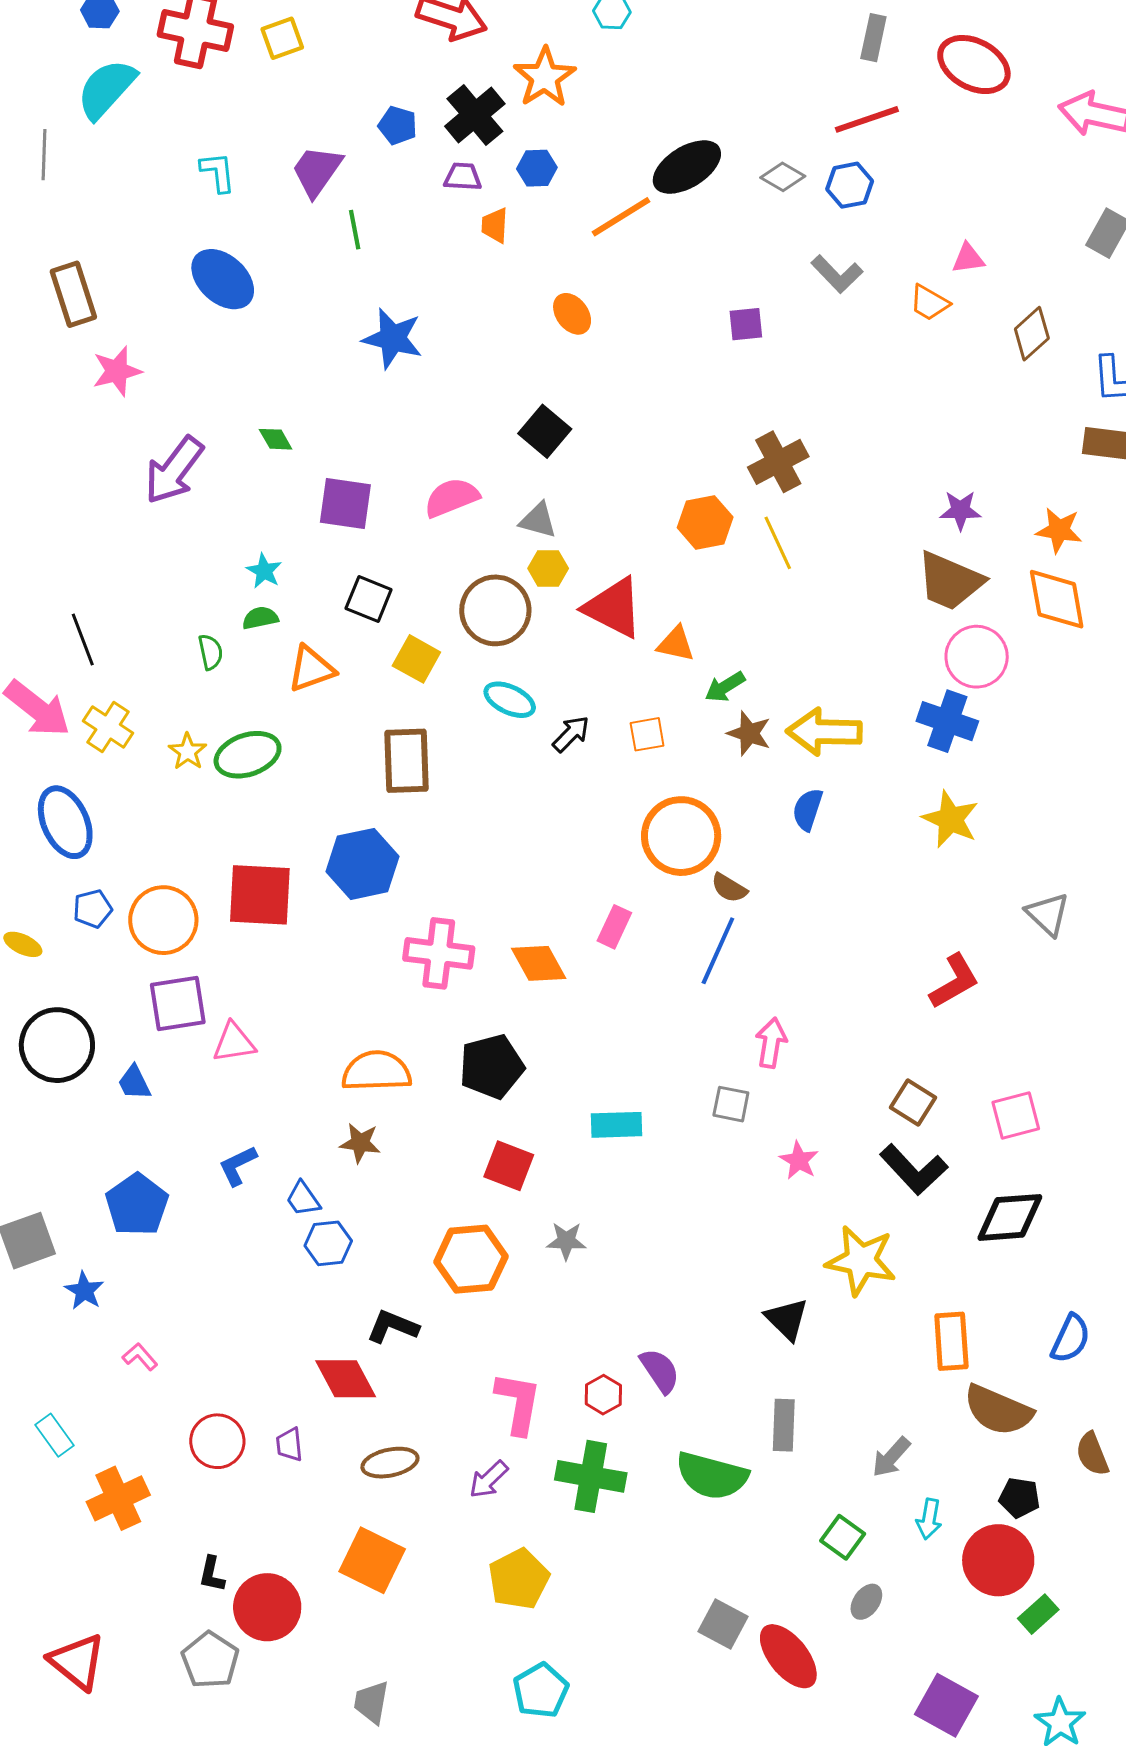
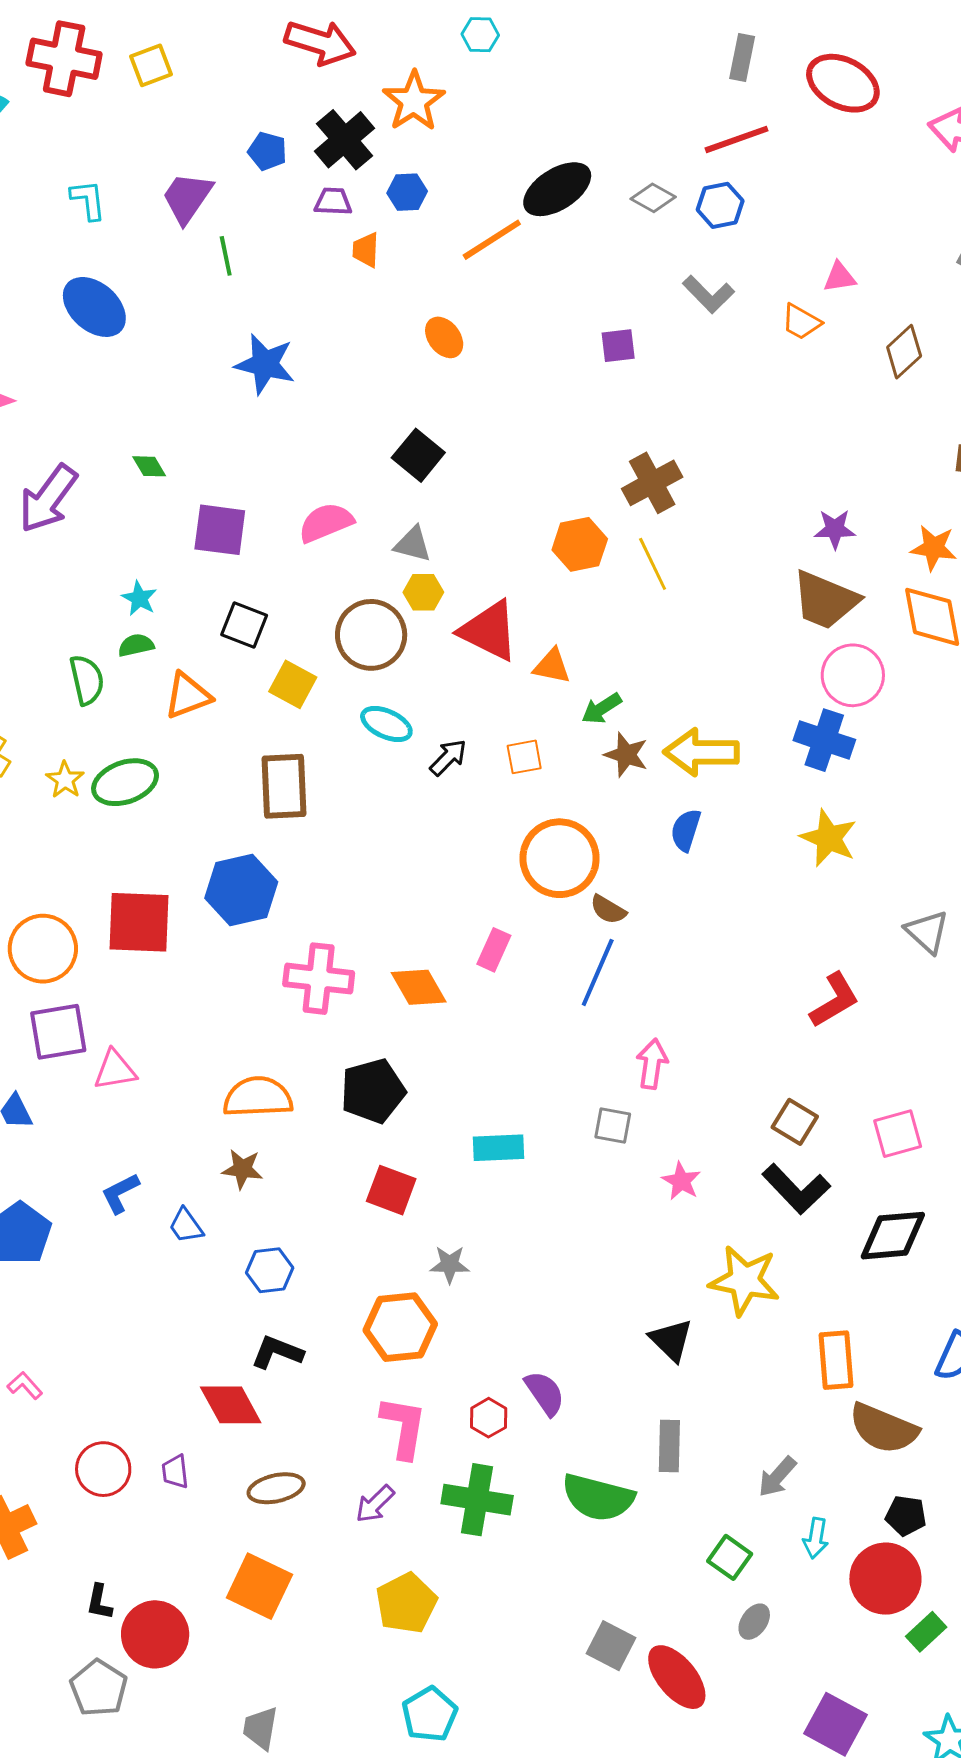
green semicircle: (211, 652) -> (87, 680), size x1.4
blue hexagon: (328, 1243) -> (270, 1270), moved
orange hexagon: (471, 1259) -> (400, 1327), moved

